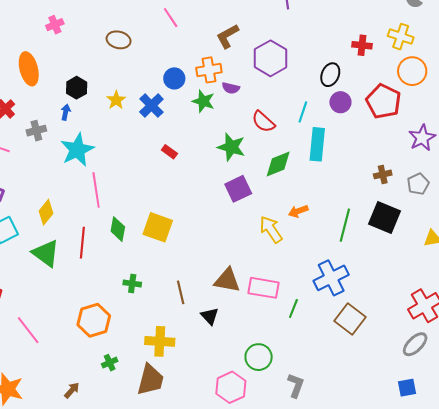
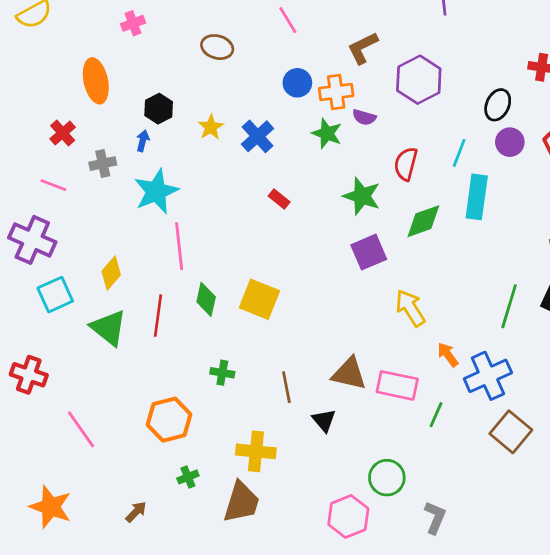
blue circle: (174, 78) -> (297, 83), moved
red semicircle: (263, 122) -> (406, 164), turned 60
orange arrow: (298, 211) -> (448, 355), moved, turned 72

